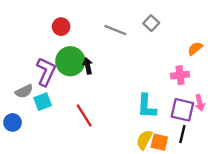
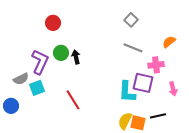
gray line: (115, 30) -> (133, 48), moved
green circle: (70, 61) -> (61, 53), size x0.6
purple square: (182, 110) -> (143, 83), moved
black line: (182, 134) -> (158, 116), turned 63

